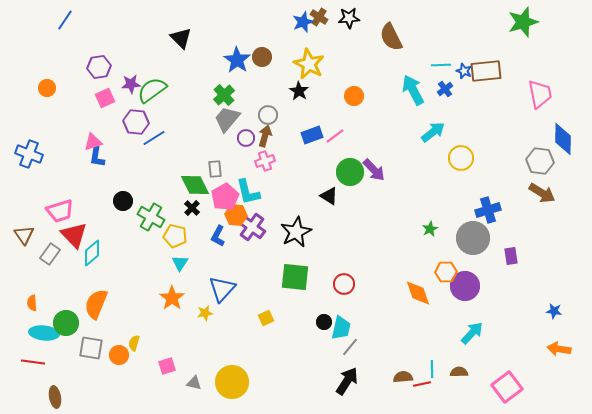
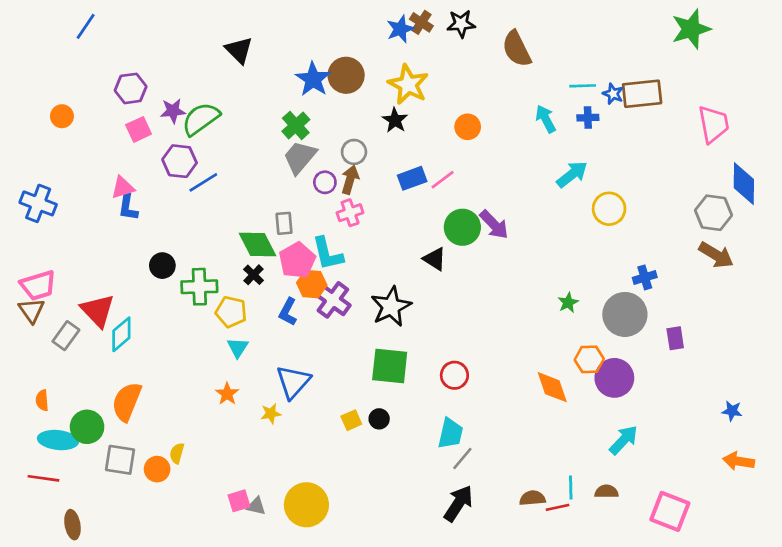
brown circle: (262, 57) -> (346, 75), size x1.4
blue cross: (445, 89) -> (588, 118), turned 35
cyan arrow: (413, 90) -> (546, 119), size x0.7
blue cross: (488, 210) -> (645, 277), size x0.7
pink trapezoid: (60, 211) -> (38, 285), moved
green cross: (151, 217) -> (199, 287), turned -32
orange star: (172, 298) -> (227, 394), size x0.7
black circle: (324, 322) -> (379, 419), moved
pink square: (167, 366) -> (239, 501), moved
pink square: (507, 387) -> (670, 511), turned -32

